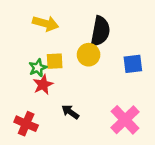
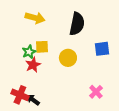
yellow circle: (89, 55) -> (68, 58), moved
black arrow: (70, 112) -> (33, 100), moved
pink cross: (125, 120) -> (96, 92), size x0.6

